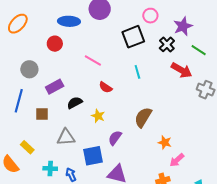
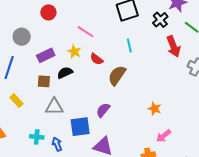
red arrow: (182, 70) -> (173, 46), turned 35
brown square: (42, 114) -> (44, 81), moved
yellow star: (98, 116) -> (74, 52), moved
brown semicircle: (143, 117) -> (117, 75), moved
orange star: (165, 142) -> (155, 109), moved
yellow rectangle: (27, 147) -> (17, 101), moved

